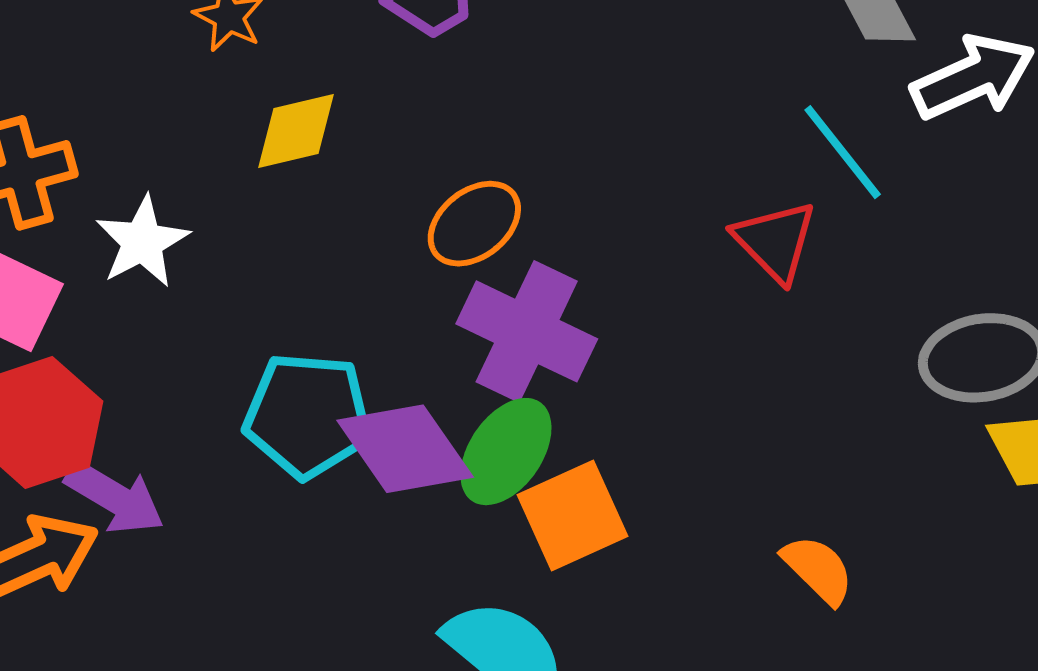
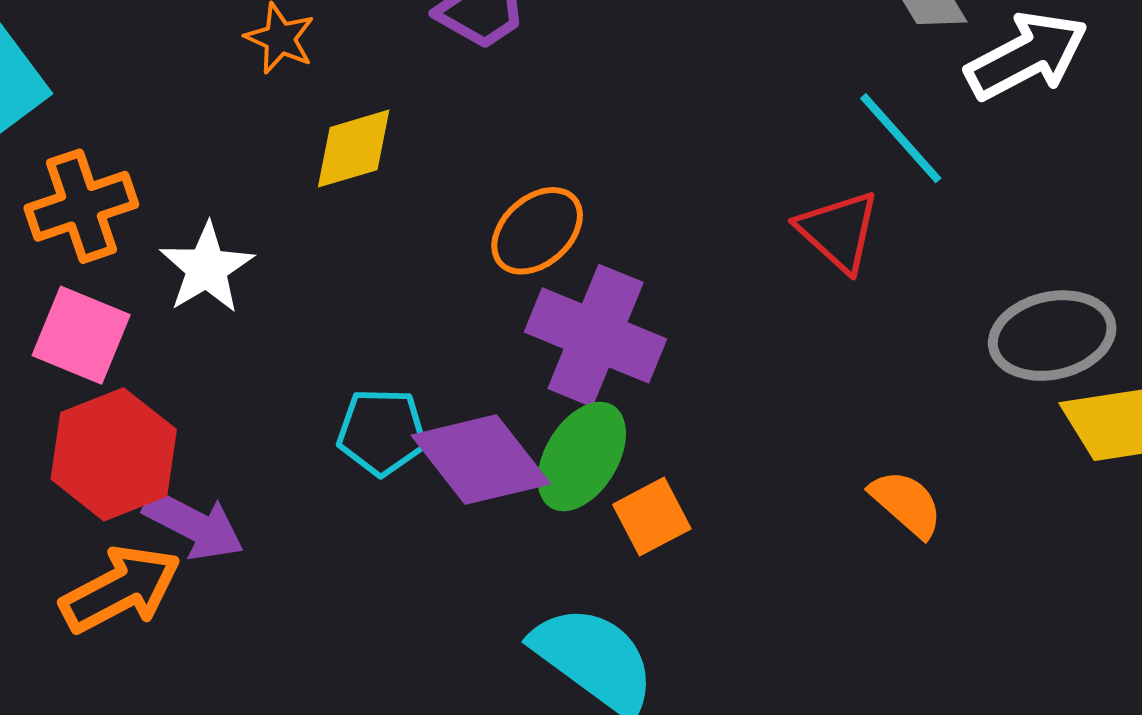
cyan pentagon: (308, 415) -> (382, 432), size x0.7
orange square: (572, 516) -> (652, 517), size x0.7
orange semicircle: (818, 569) -> (906, 503), moved

